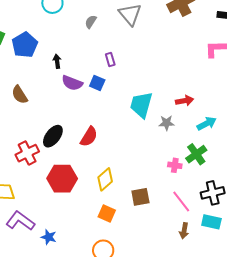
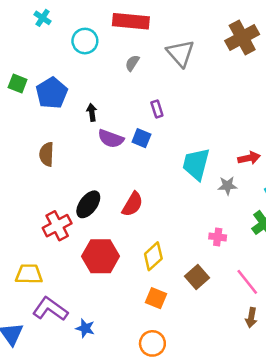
brown semicircle: (20, 95) -> (47, 154), turned 36
pink cross: (175, 165) -> (218, 237), moved
brown square: (140, 197) -> (197, 277), turned -30

